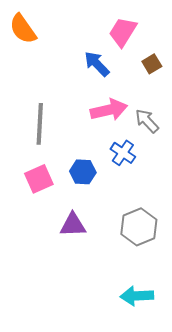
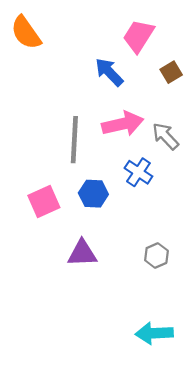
gray line: (40, 124) -> (74, 140), moved
gray hexagon: (139, 227) -> (156, 256), size x0.6

